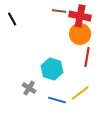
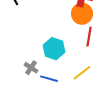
blue line: (57, 100) -> (49, 79), moved

